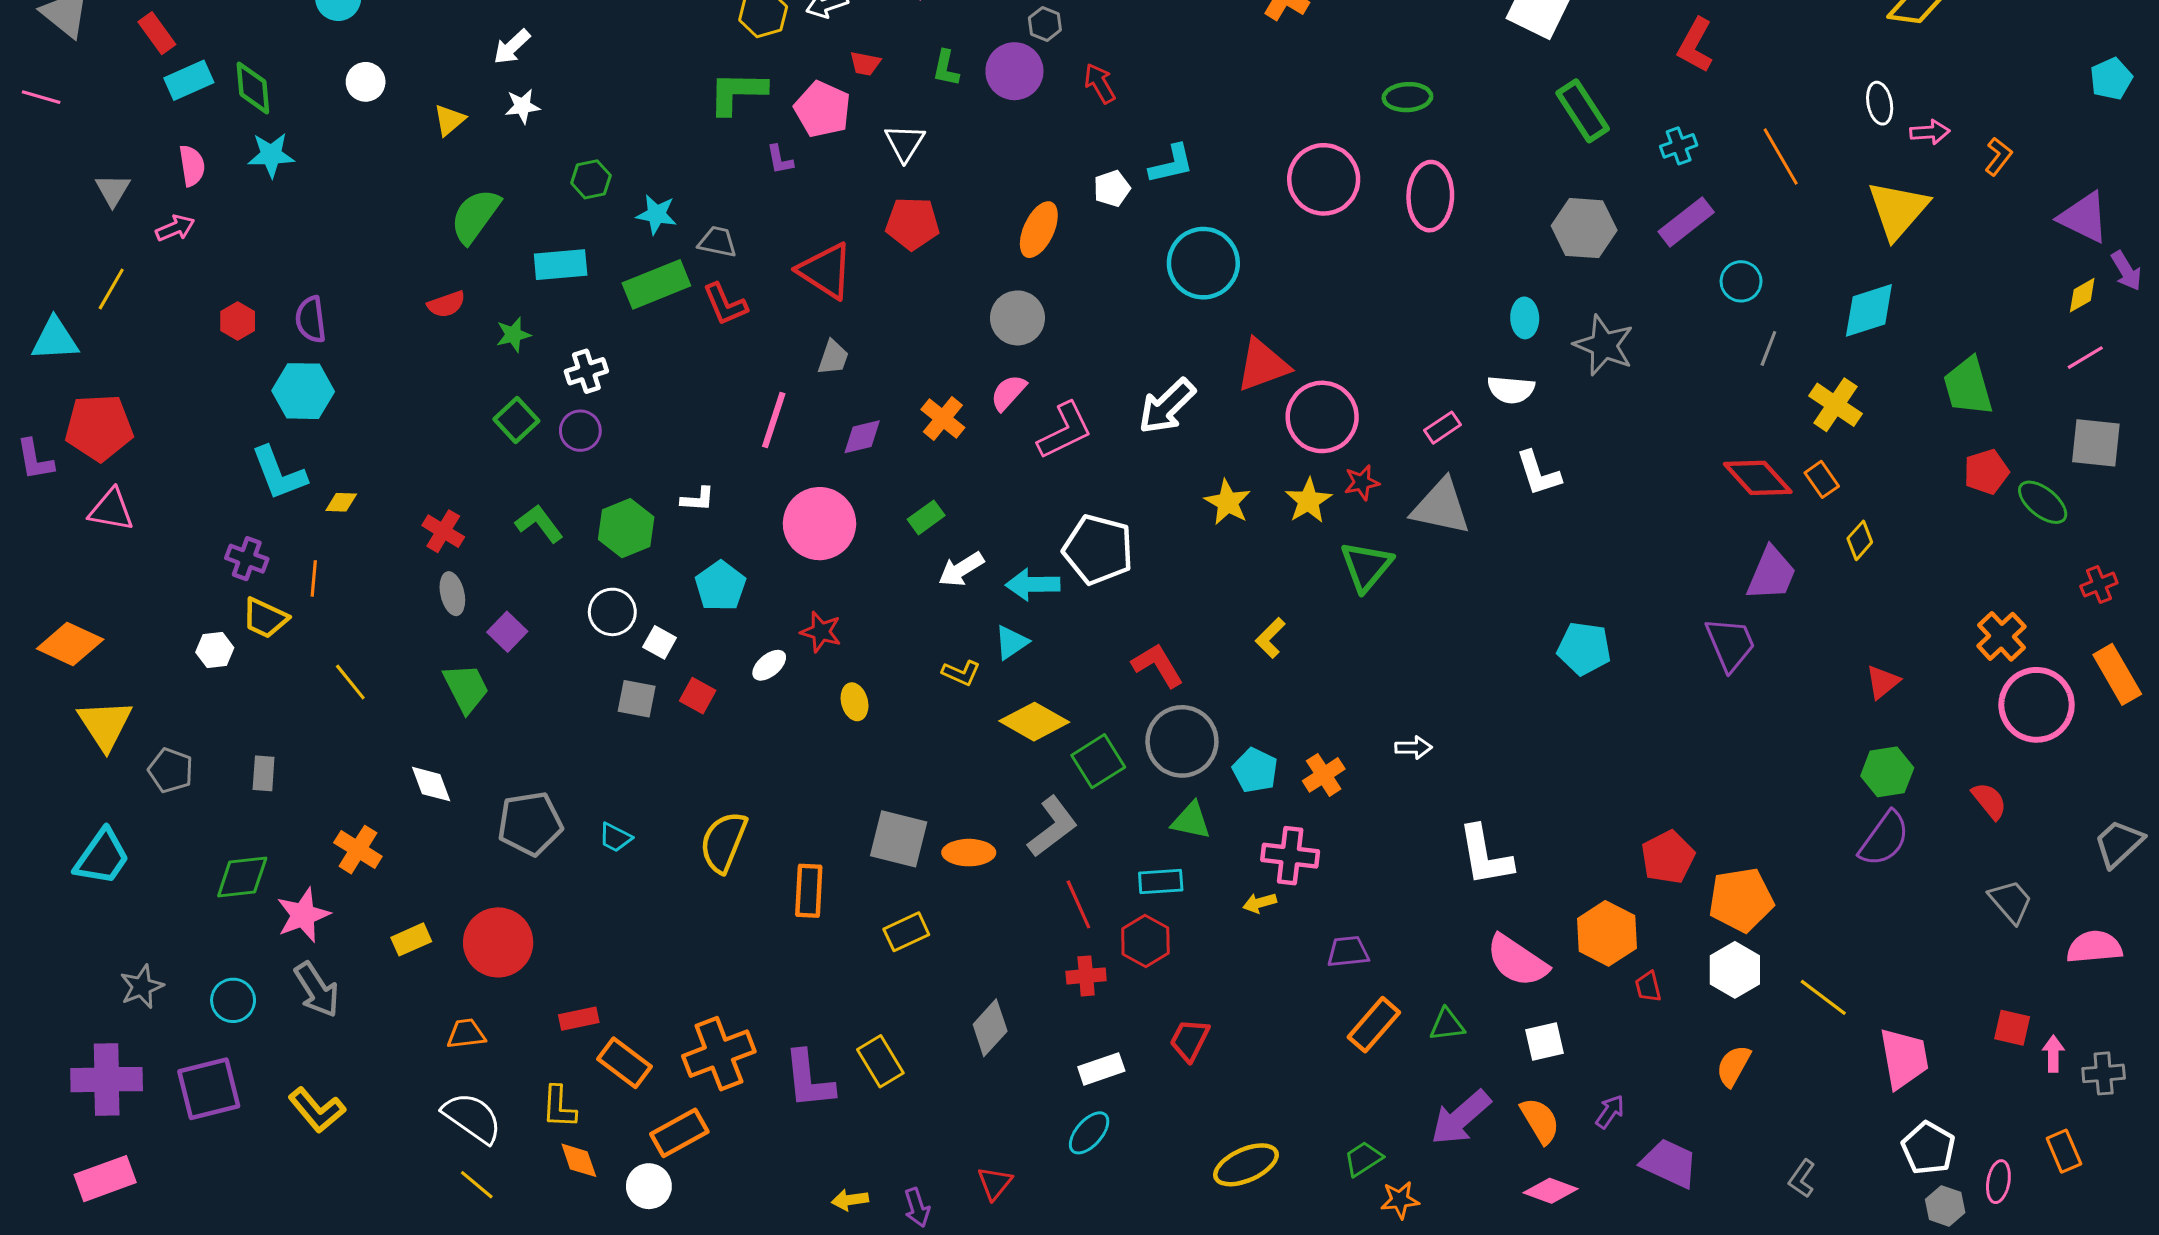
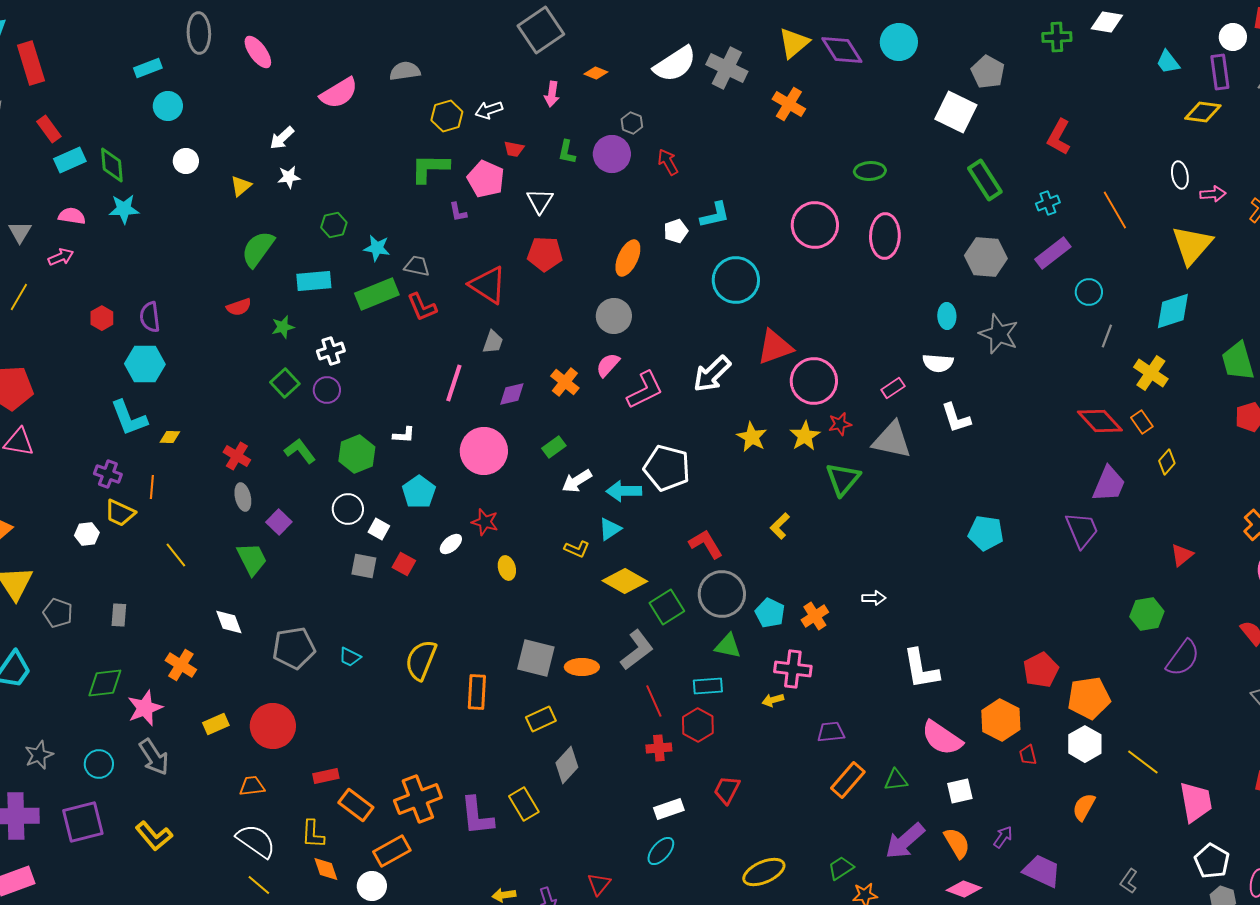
pink semicircle: (192, 166) -> (72, 216), turned -72
green hexagon: (1887, 772) -> (1147, 614), moved
gray diamond: (990, 1028) -> (567, 765), moved

